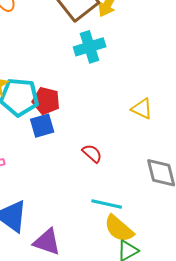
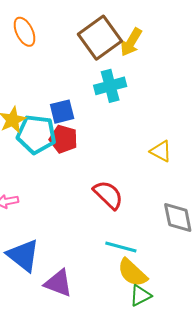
blue square: (42, 126) -> (62, 112), moved
red semicircle: (92, 153) -> (108, 195), size x1.5

